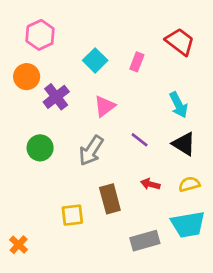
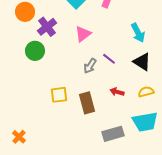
green circle: (40, 148) -> (35, 51), moved
gray arrow: (91, 151) -> (90, 66), moved, size x0.7
yellow square: (72, 215) -> (59, 95), moved

